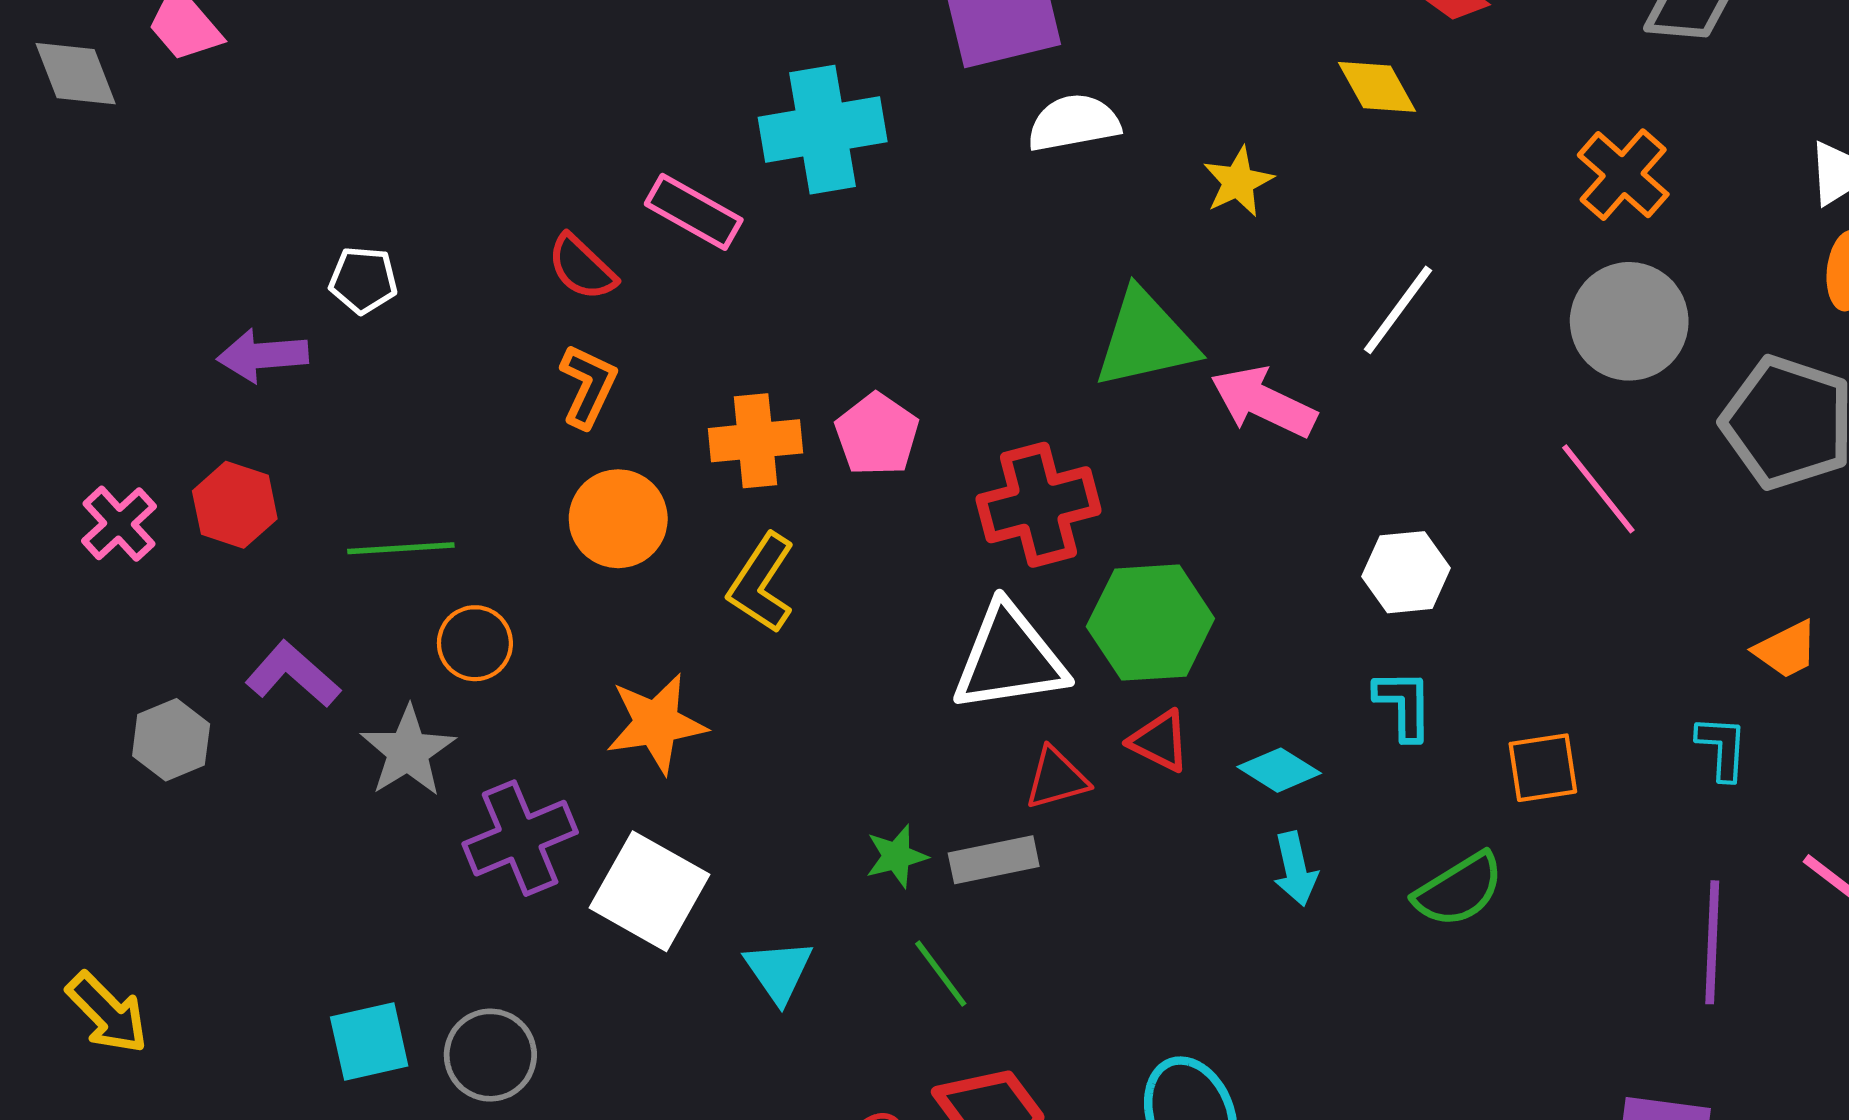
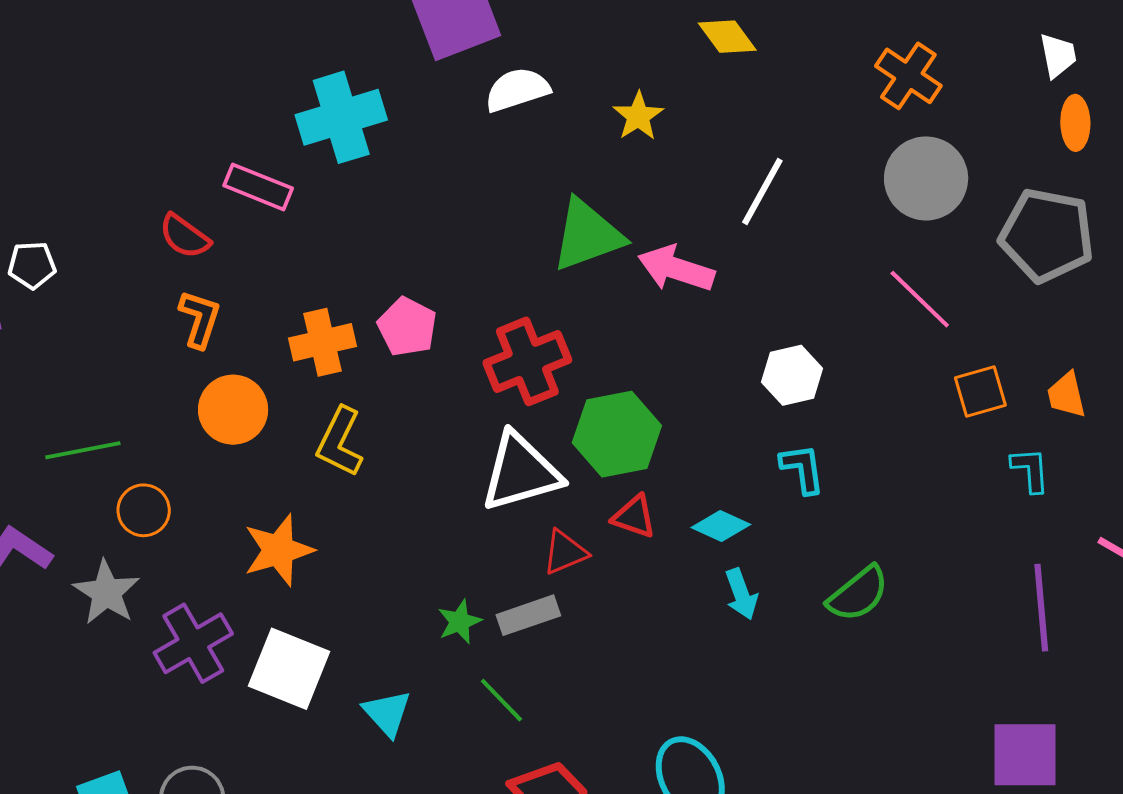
orange trapezoid: (1786, 650) -> (1066, 395), turned 111
orange square: (1543, 768) -> (980, 391), moved

